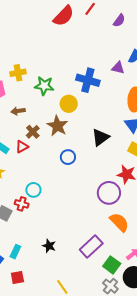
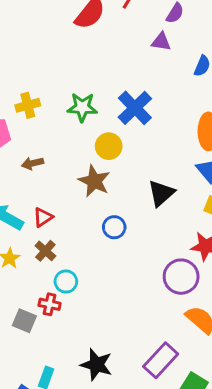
purple triangle: (118, 68) -> (161, 42), moved
blue cross: (88, 80) -> (135, 108), turned 35
green star: (44, 86) -> (82, 107), moved
brown cross: (33, 132) -> (45, 251), moved
black star: (49, 246) -> (97, 365), size x1.5

